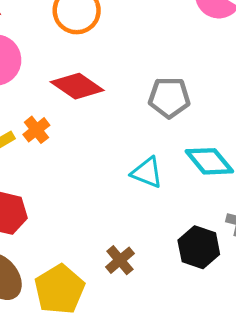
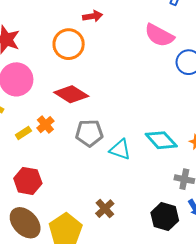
gray pentagon: (169, 97) -> (89, 133), moved
black hexagon: (199, 247) -> (165, 217), moved

